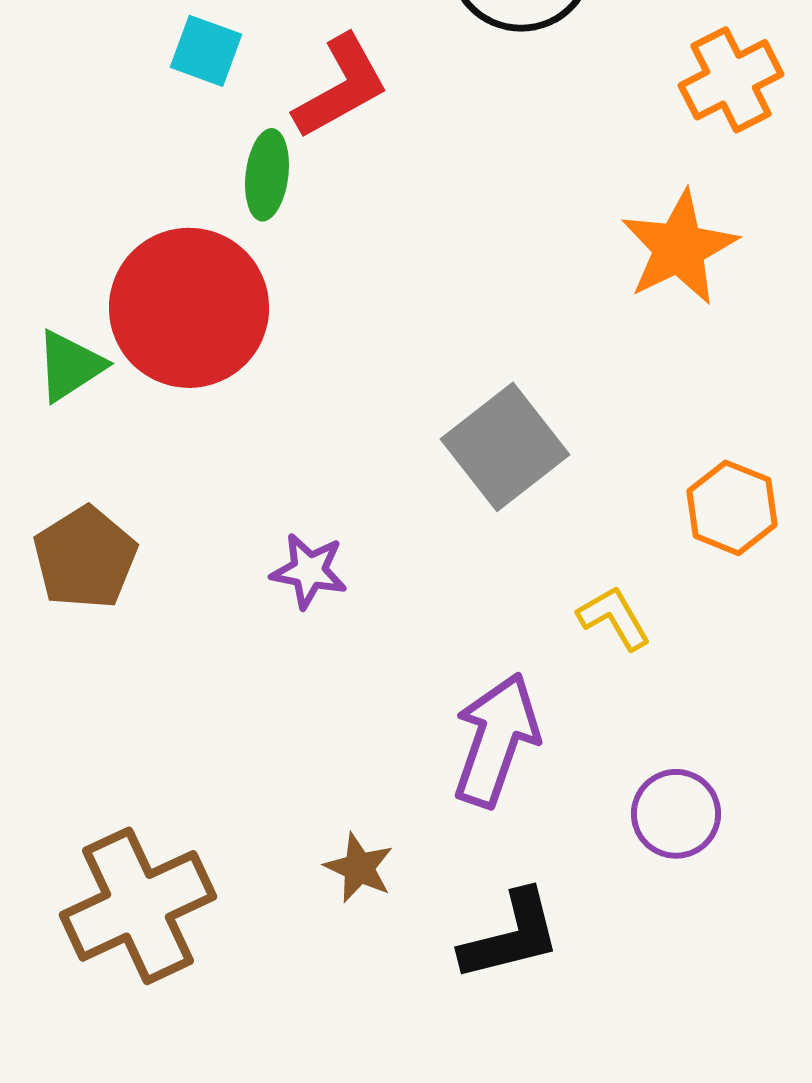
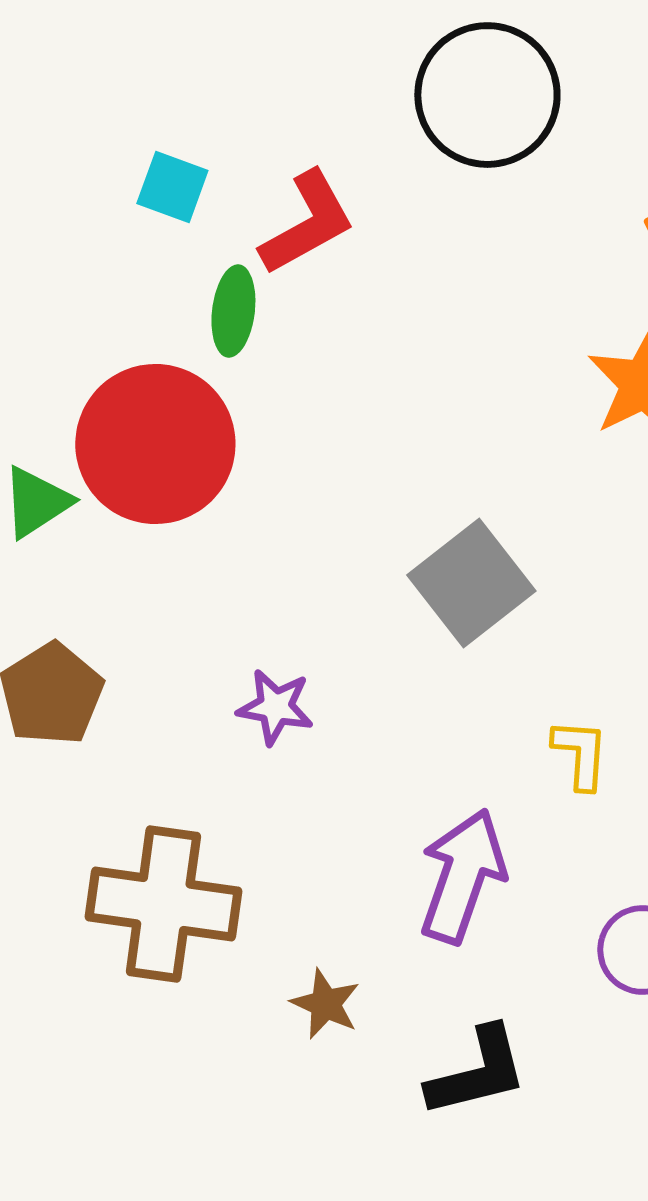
yellow L-shape: (614, 618) -> (580, 754), turned 34
brown cross: (138, 906) -> (163, 904), moved, turned 33

